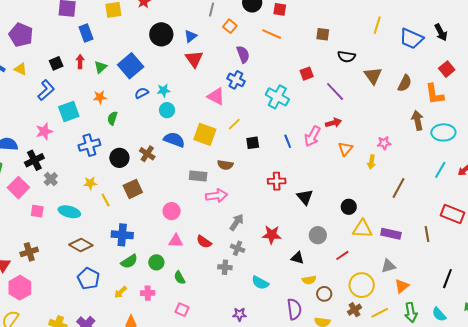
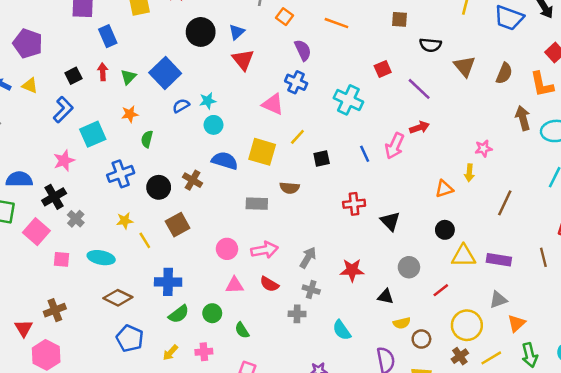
orange triangle: (345, 149) -> (444, 189), moved, turned 35
pink arrow: (217, 196) -> (265, 250), moved
cyan semicircle: (260, 283) -> (342, 330), turned 30

